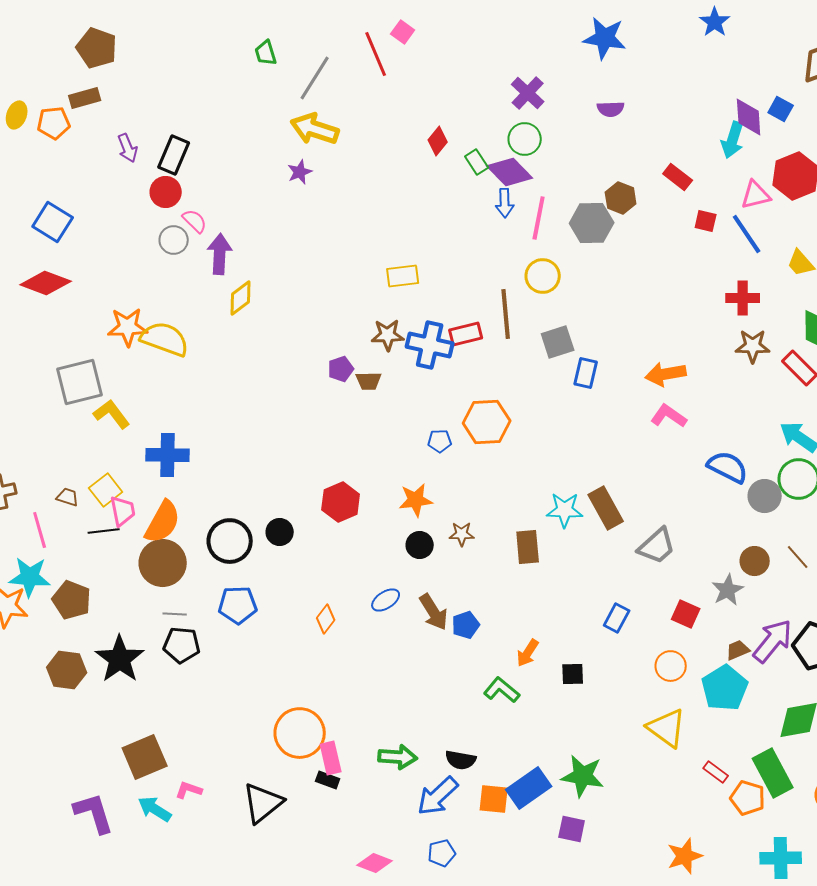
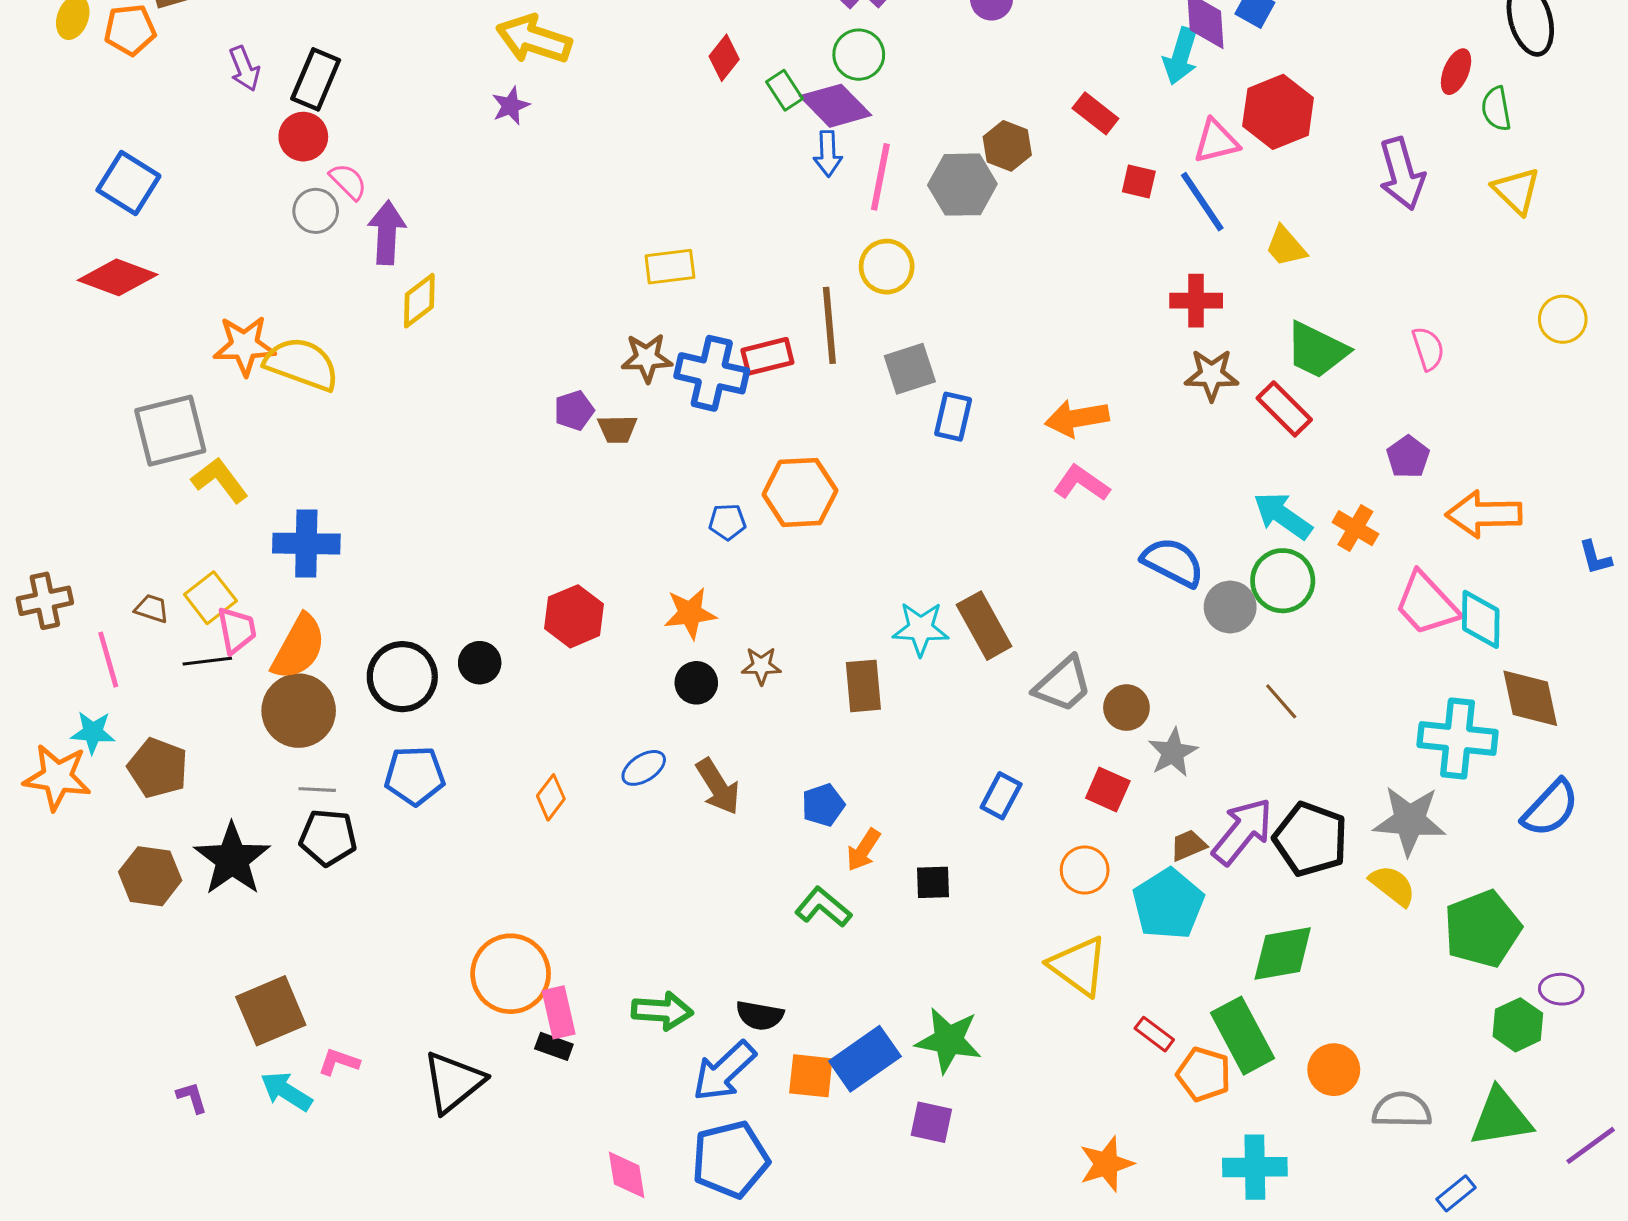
brown circle: (755, 561) -> (1126, 708), moved
cyan star: (30, 577) -> (93, 732), size x0.7
blue pentagon: (466, 625) -> (823, 805), moved
purple L-shape: (94, 813) -> (192, 1097), size x0.5
blue pentagon: (442, 853) -> (730, 1159), size x1.8
pink diamond: (375, 863) -> (627, 1175), turned 60

